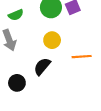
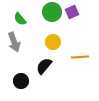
green semicircle: (16, 15) -> (20, 19), turned 72

